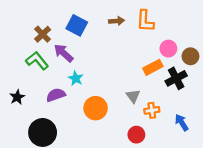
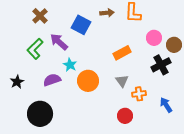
blue square: (77, 25) -> (81, 25), moved
brown cross: (43, 34) -> (40, 16), moved
green L-shape: (37, 61) -> (35, 49), turned -95
orange rectangle: (153, 67) -> (122, 53), moved
orange circle: (96, 108) -> (88, 81), moved

